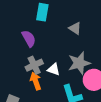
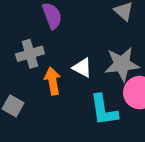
gray cross: (34, 65) -> (30, 54), moved

